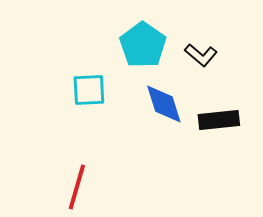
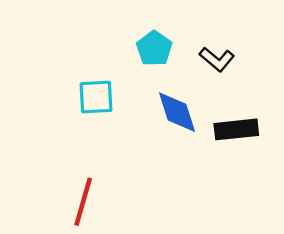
cyan pentagon: (143, 45) -> (154, 48), size x0.7

